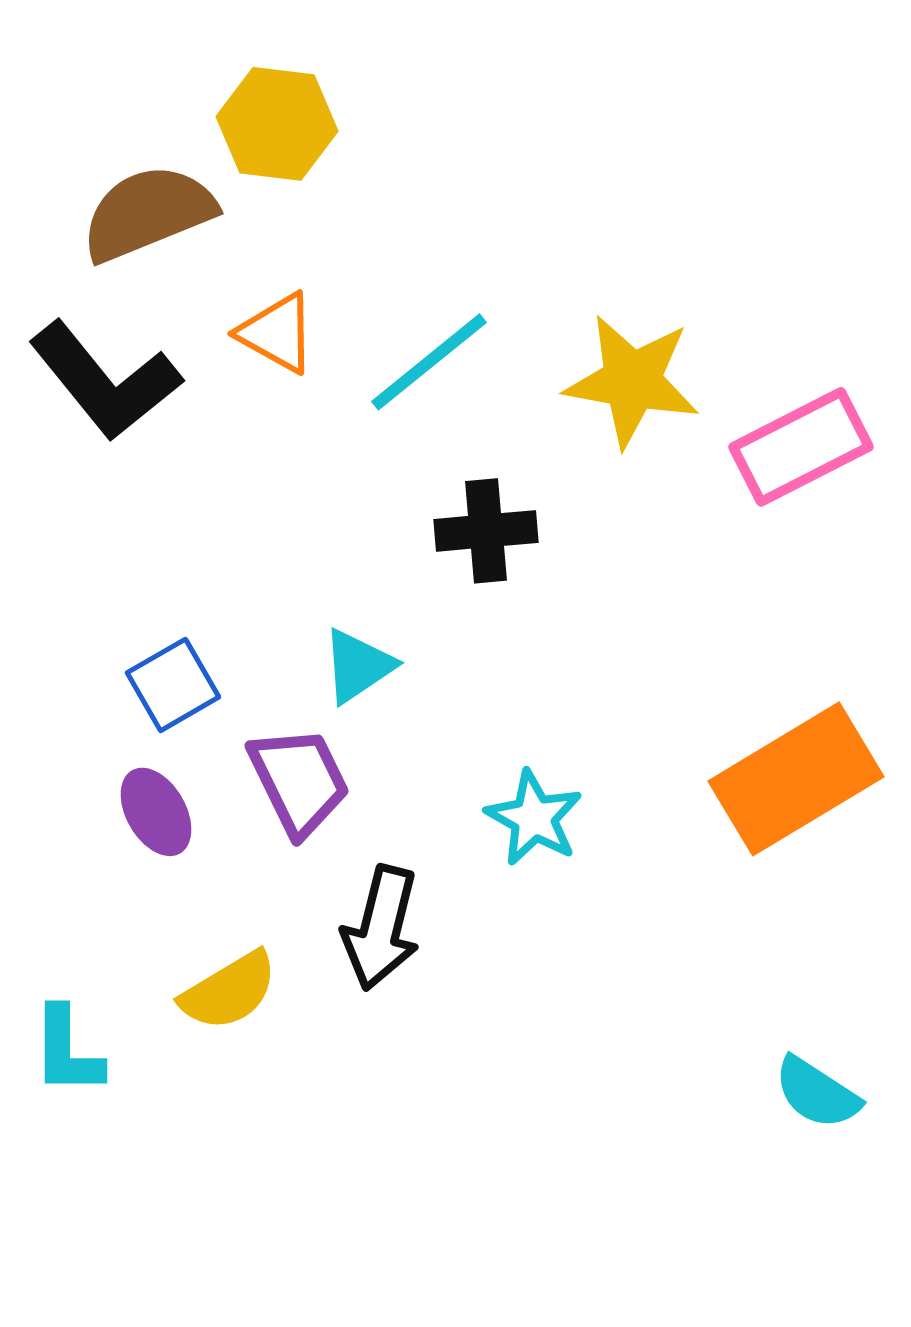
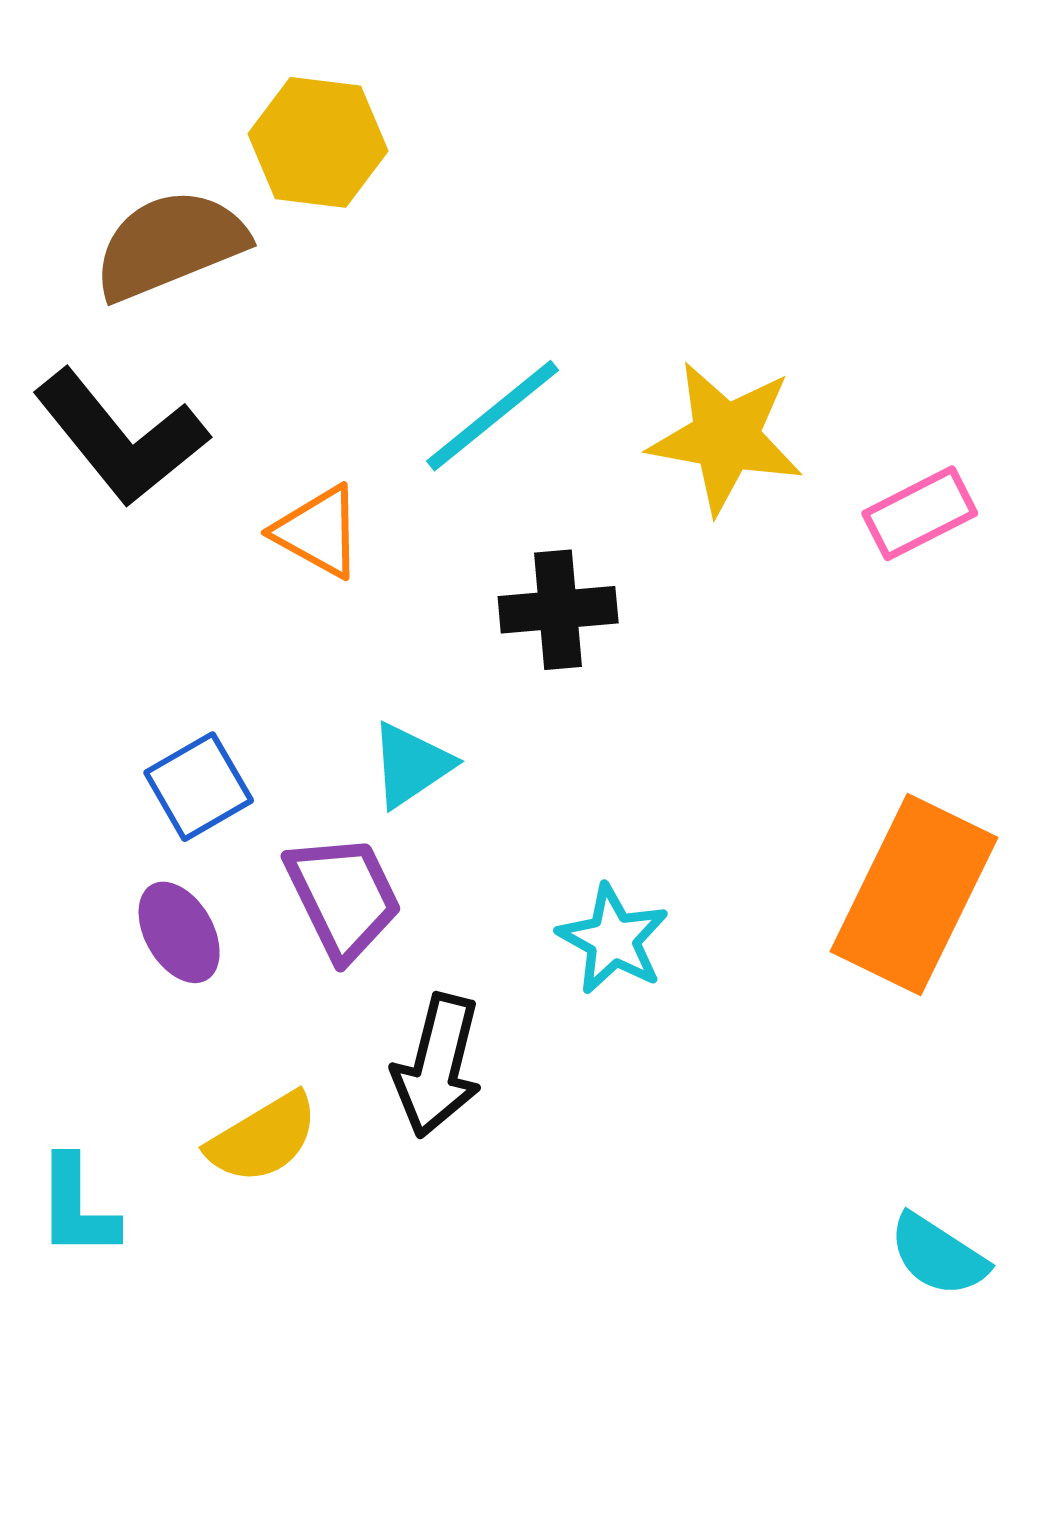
orange triangle: (277, 333) -> (318, 532), moved
pink rectangle: (801, 447) -> (920, 513), size x0.7
orange rectangle: (796, 779) -> (914, 895), turned -33

